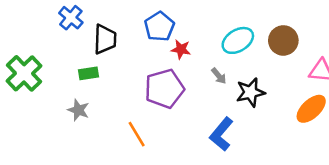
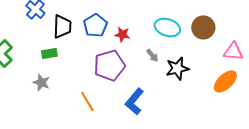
blue pentagon: (159, 27) -> (95, 25), moved
cyan ellipse: (238, 40) -> (167, 27), turned 50
blue L-shape: (221, 134) -> (134, 101), moved

